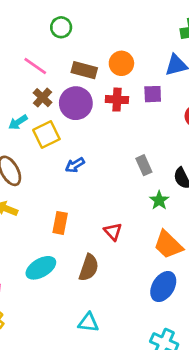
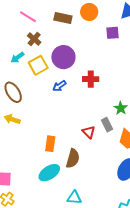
red cross: (117, 100) -> (91, 79), moved
purple circle: (76, 103) -> (63, 57), moved
gray rectangle: (144, 165) -> (107, 125), moved
orange rectangle: (60, 223) -> (50, 144), moved
cyan ellipse: (41, 268) -> (49, 173), moved

